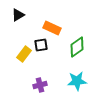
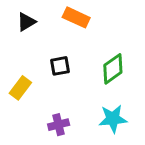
orange rectangle: (52, 28) -> (76, 17), moved
yellow rectangle: (24, 54) -> (20, 88), moved

